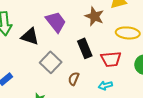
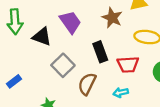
brown semicircle: (74, 79) -> (87, 84), size x1.5

